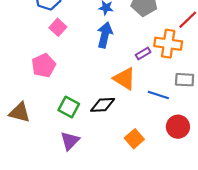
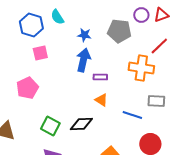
pink square: (58, 27) -> (40, 53), turned 35
purple rectangle: (143, 54) -> (100, 77), moved, turned 32
orange triangle: (124, 79) -> (101, 100), size x0.6

